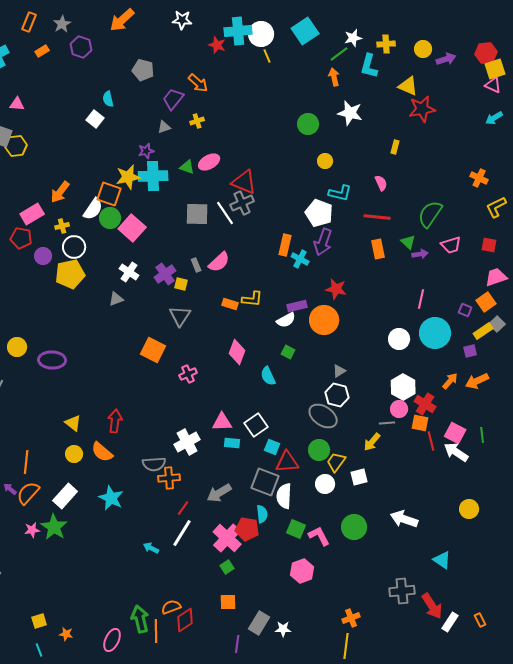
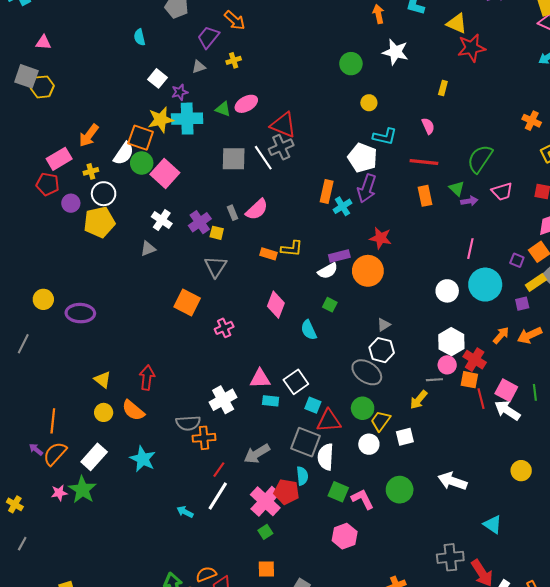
white square: (95, 119) -> (158, 78), moved
cyan cross: (300, 259) -> (342, 206), turned 30

